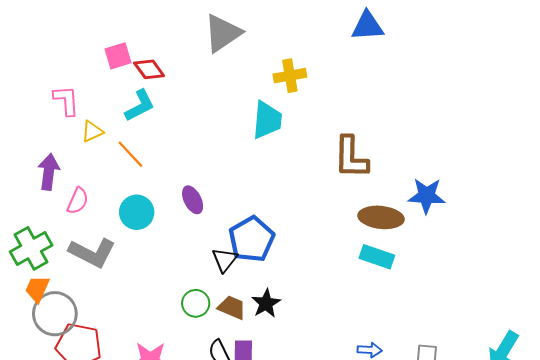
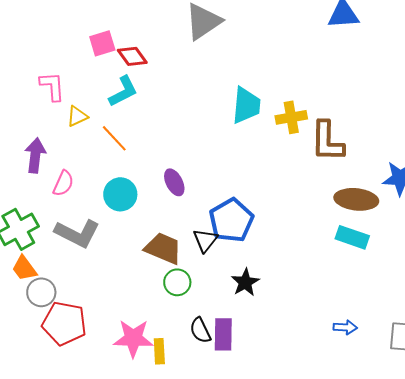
yellow cross: (290, 76) -> (291, 117), moved
orange trapezoid: (37, 289) -> (24, 268), turned -60
brown trapezoid: (232, 307) -> (163, 248), moved, size x1.4
gray circle: (55, 314) -> (41, 292), size x0.7

